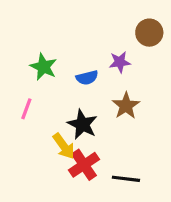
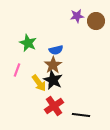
purple star: (120, 62) -> (77, 16), moved
brown star: (126, 106) -> (53, 65), moved
yellow arrow: (64, 146) -> (39, 83), moved

